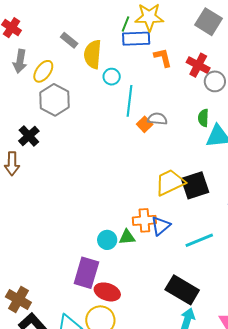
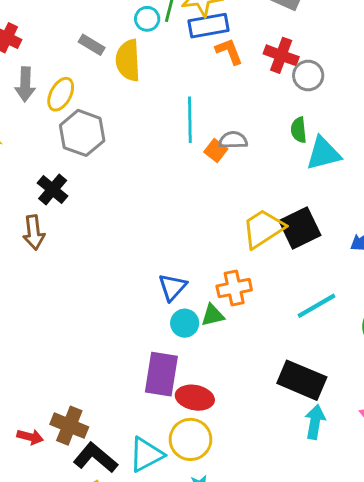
blue rectangle: (136, 39) -> (208, 26), moved
cyan circle: (112, 77) -> (147, 19), moved
blue triangle: (161, 226) -> (172, 287), moved

